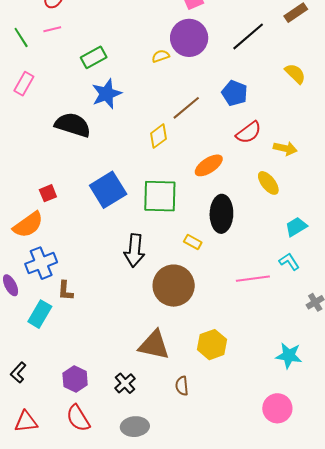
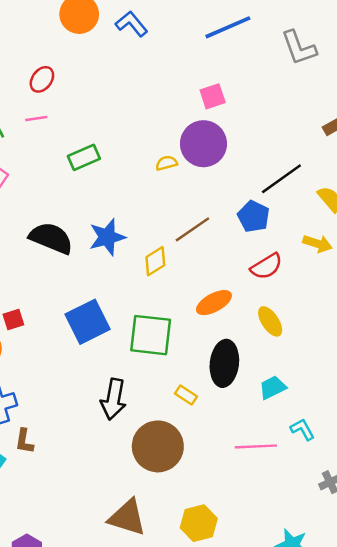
black line: (248, 36) -> (281, 179), moved
blue star: (107, 94) -> (107, 237), moved
yellow arrow: (285, 148) -> (317, 244), moved
yellow ellipse: (268, 183) -> (270, 321), moved
cyan trapezoid: (296, 227) -> (273, 387), moved

